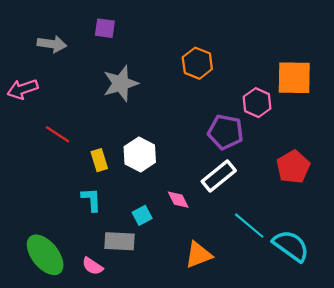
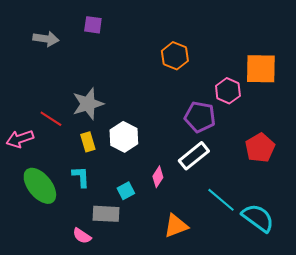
gray star: (121, 83) -> (88, 104), moved
pink arrow: (23, 89) -> (20, 139), moved
pink diamond: (178, 200) -> (158, 177), turned 60
green ellipse: (45, 255) -> (40, 186), moved

